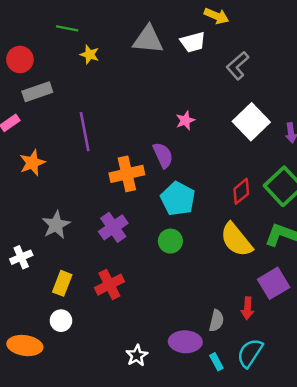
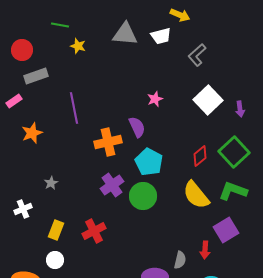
gray star: (56, 225) -> (51, 183), size x0.6
purple cross: (113, 227) -> (112, 185), moved
green circle: (170, 241) -> (143, 196), size x1.4

